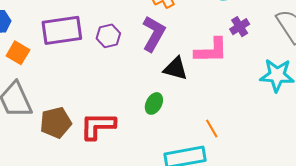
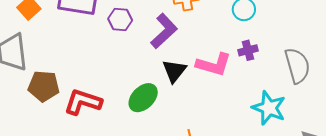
black triangle: (176, 69) -> (174, 71), turned 36
green ellipse: (154, 103) -> (143, 98), size x1.4

